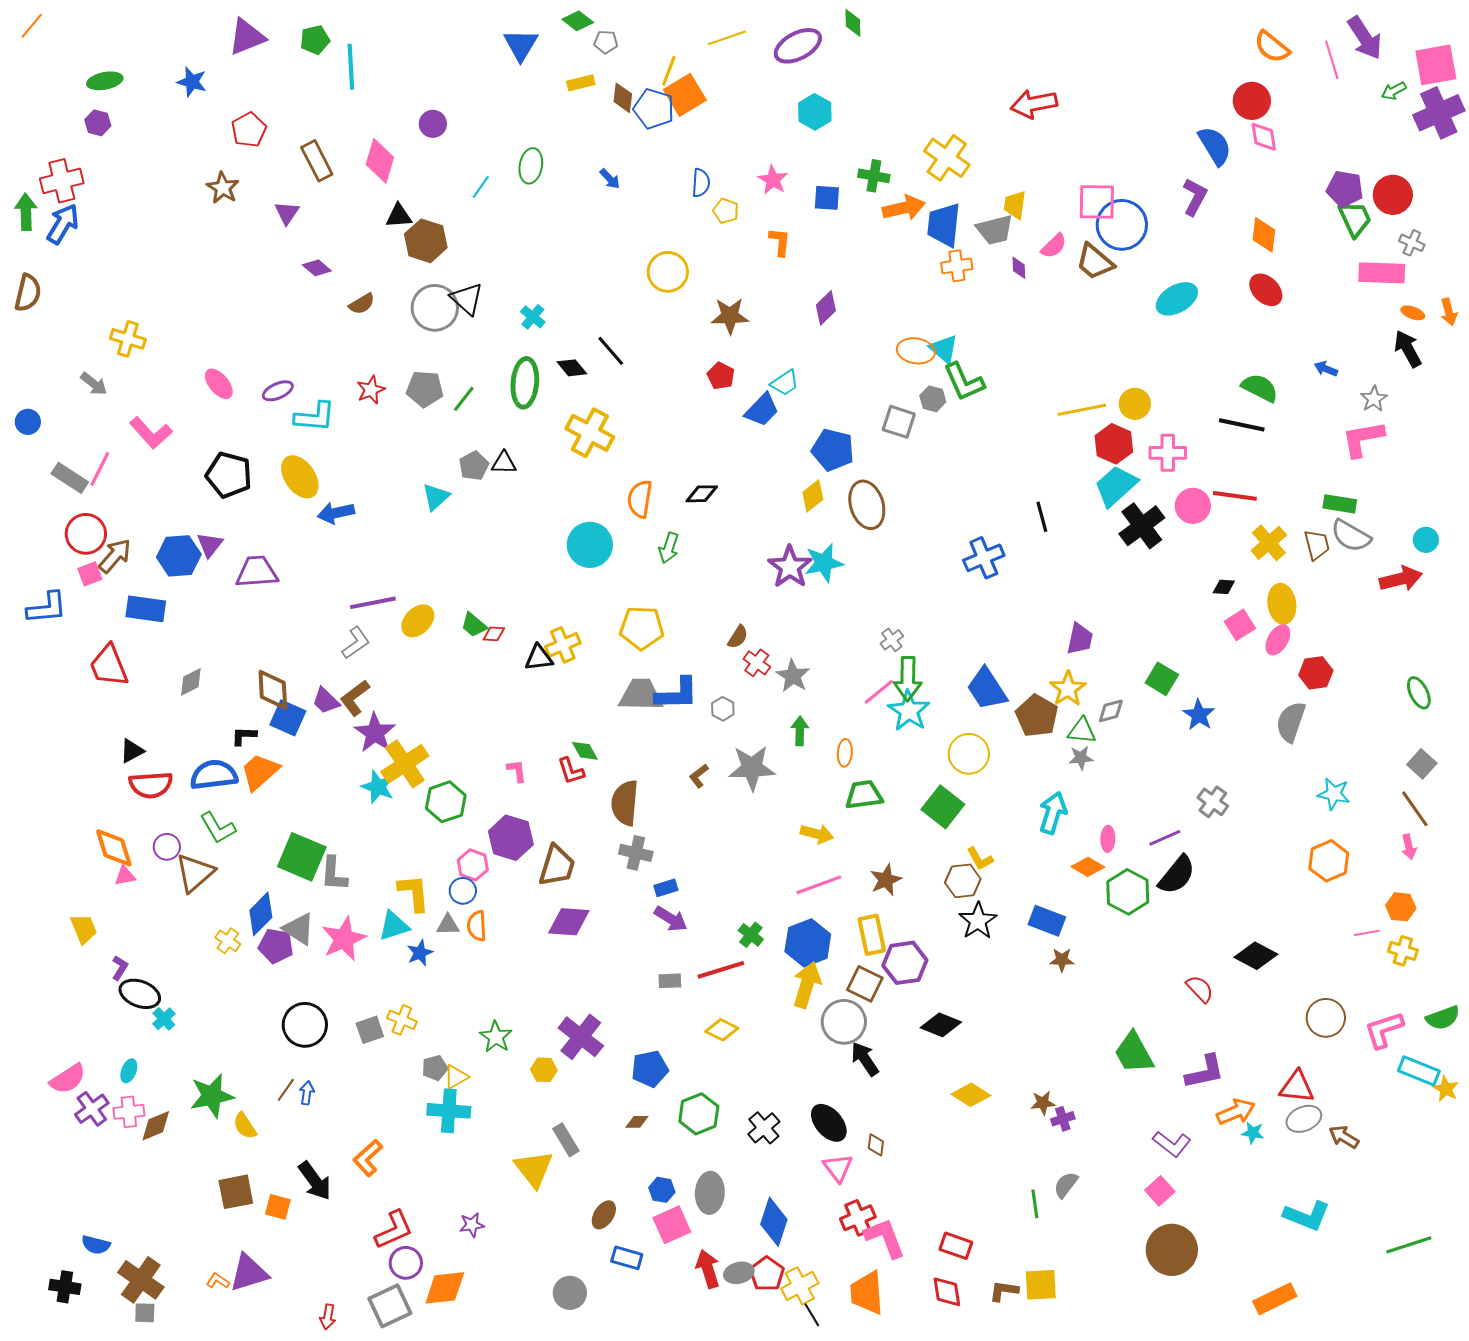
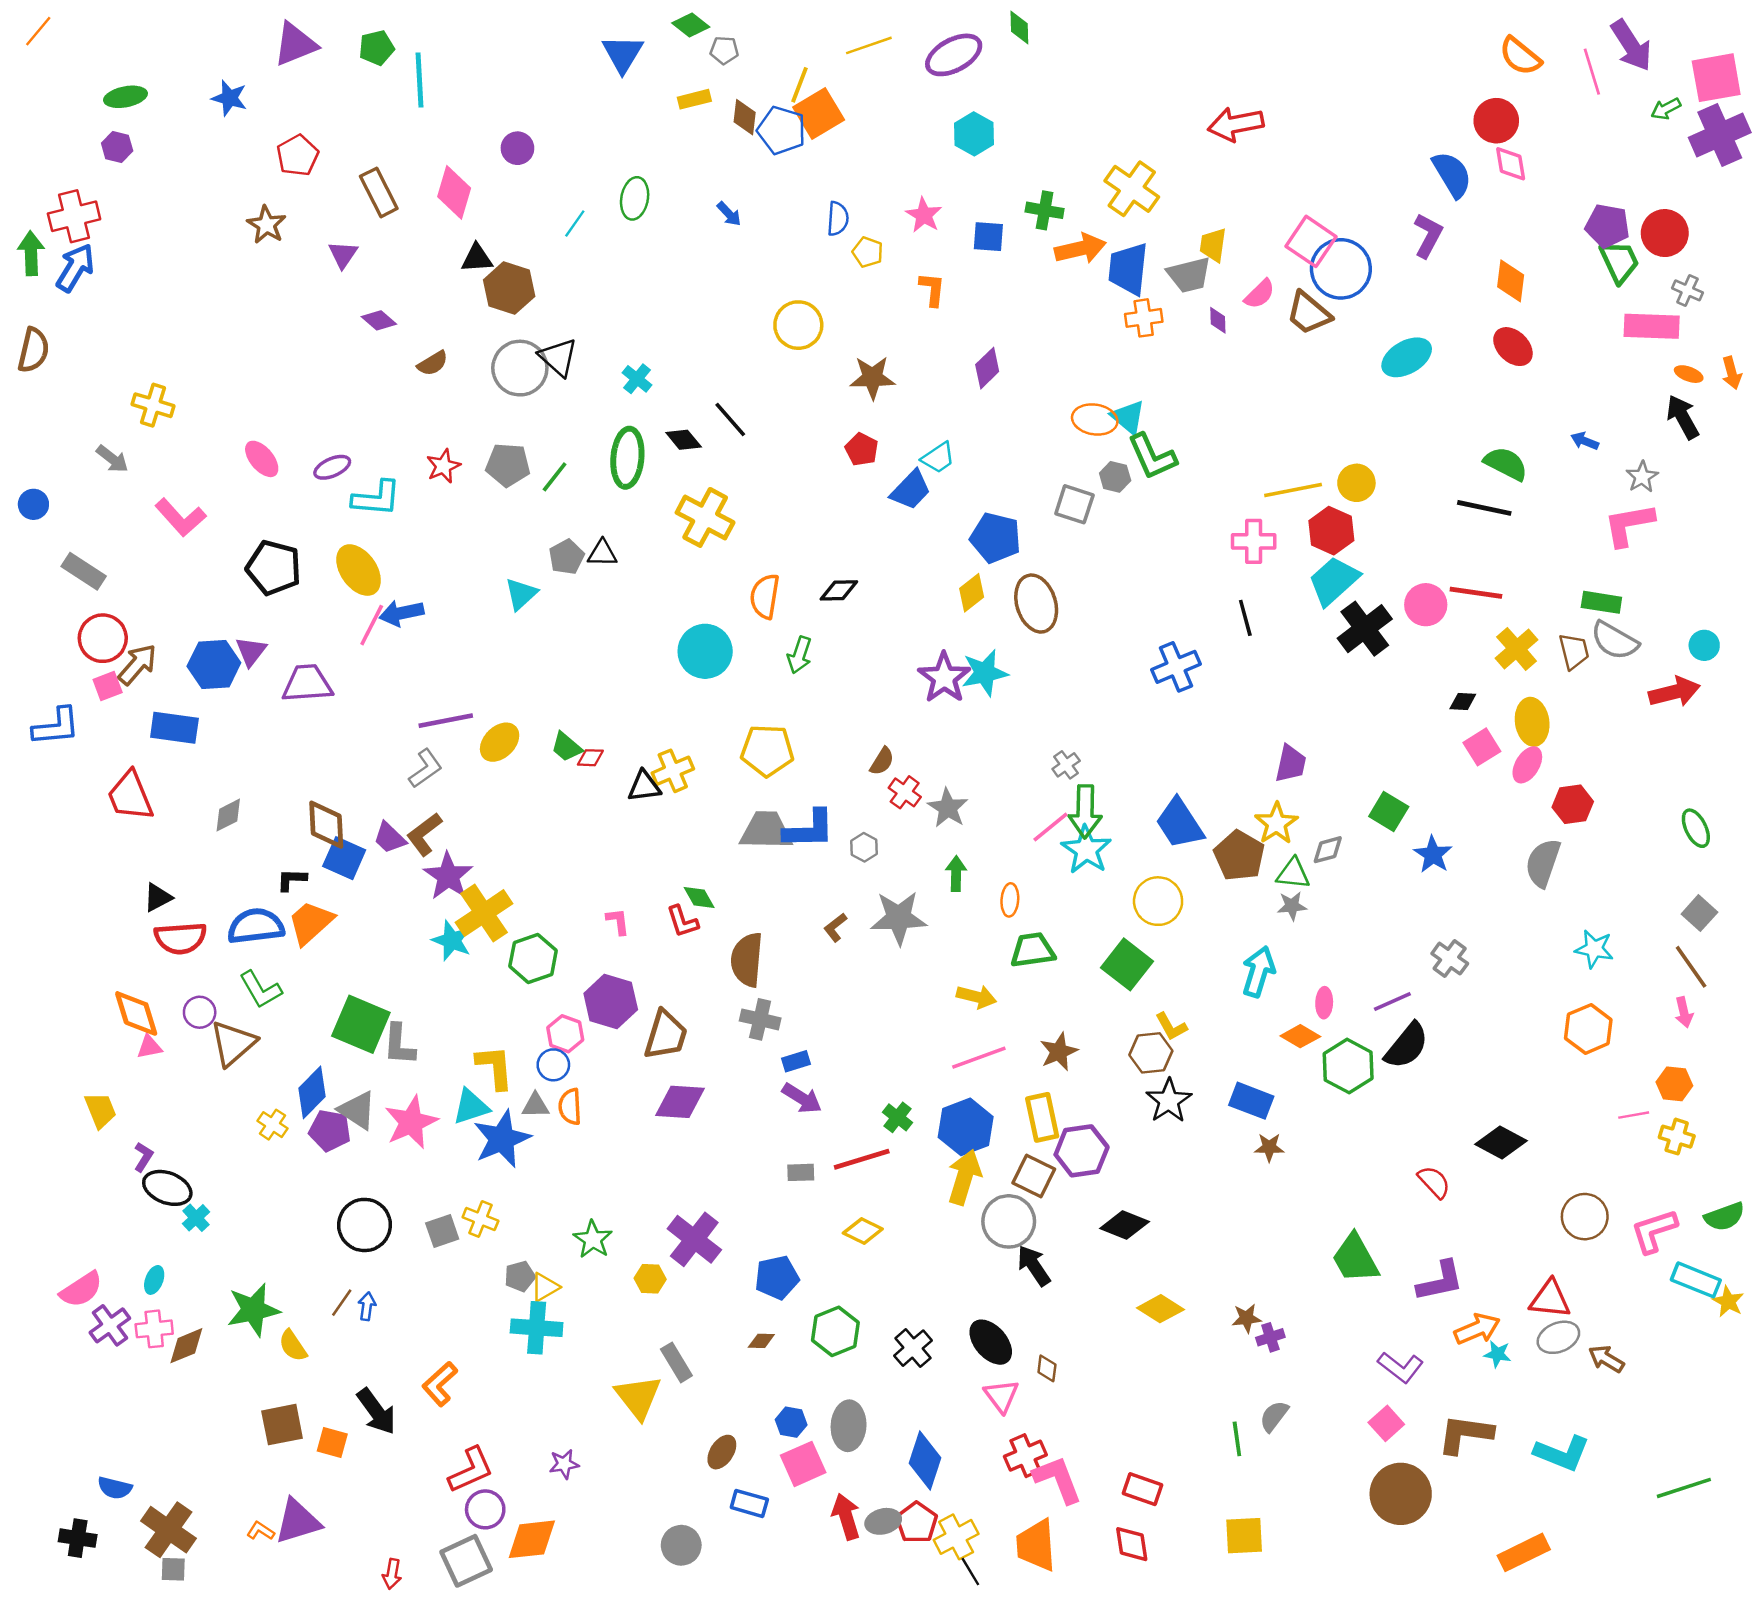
pink square: (1097, 202) -> (1311, 241), turned 33
pink cross: (1168, 453) -> (1254, 541), moved
pink line: (100, 469) -> (372, 625), moved
blue star: (420, 953) -> (502, 1139), size x1.8
brown L-shape: (1004, 1291) -> (1465, 1434), moved, size x1.6

